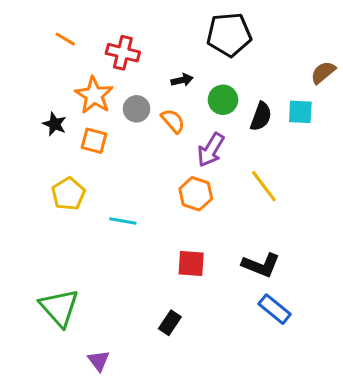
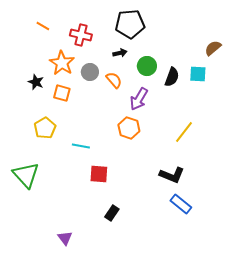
black pentagon: (229, 35) -> (130, 24), moved
yellow line: (264, 186) -> (184, 132), moved, turned 75
red square: (191, 264) -> (99, 174), moved
green triangle: (59, 308) -> (26, 175), moved

